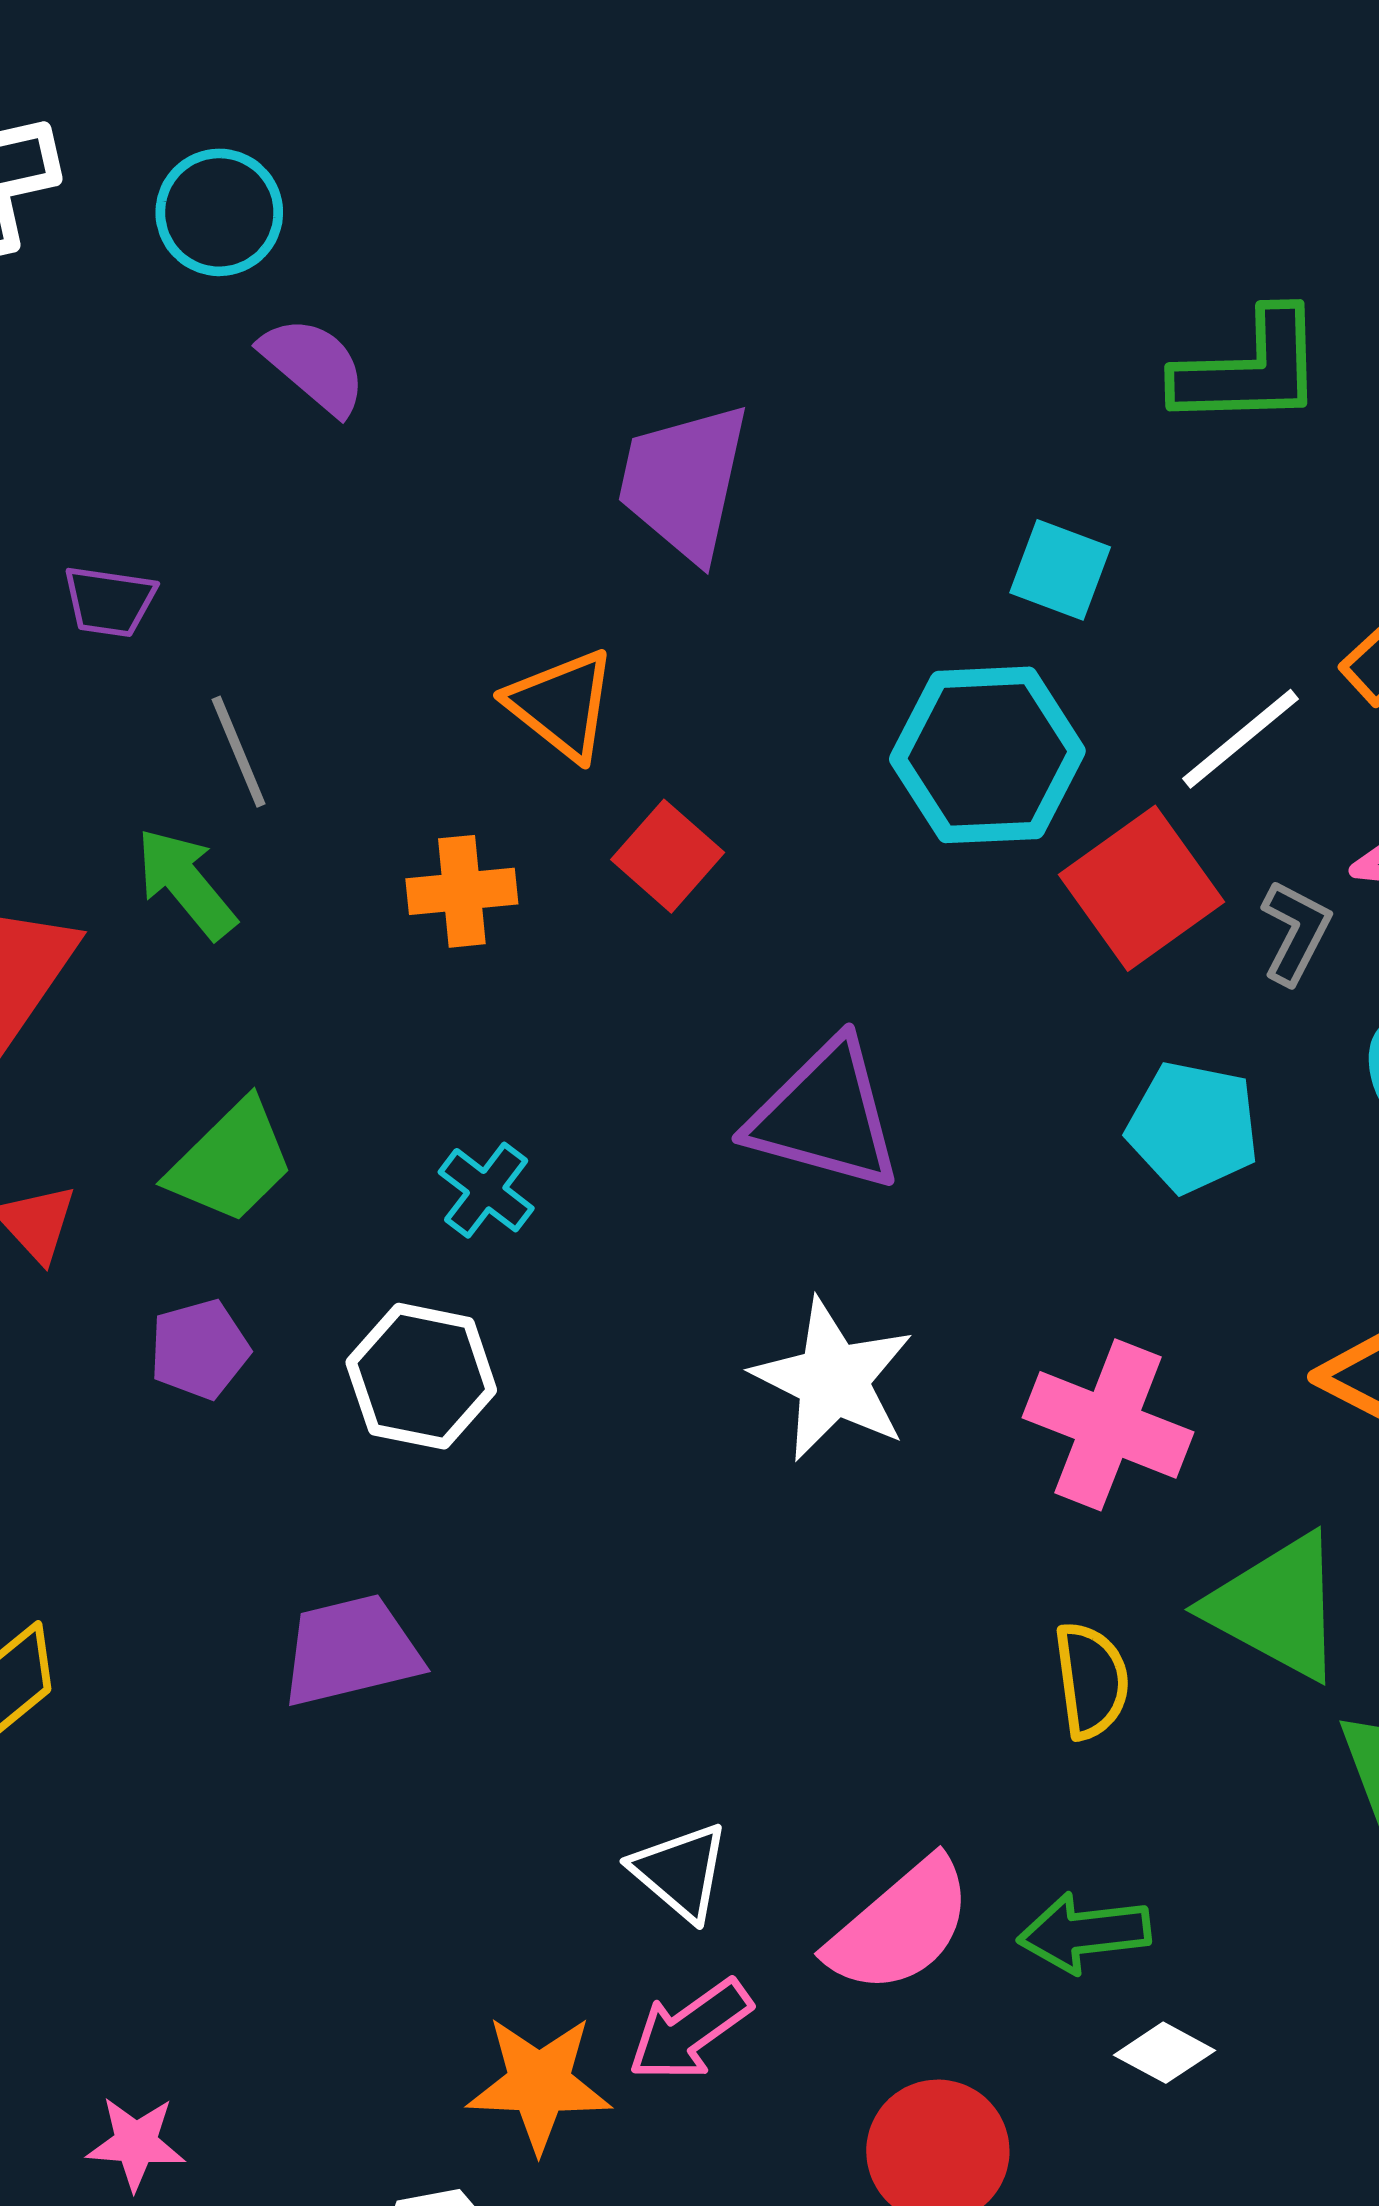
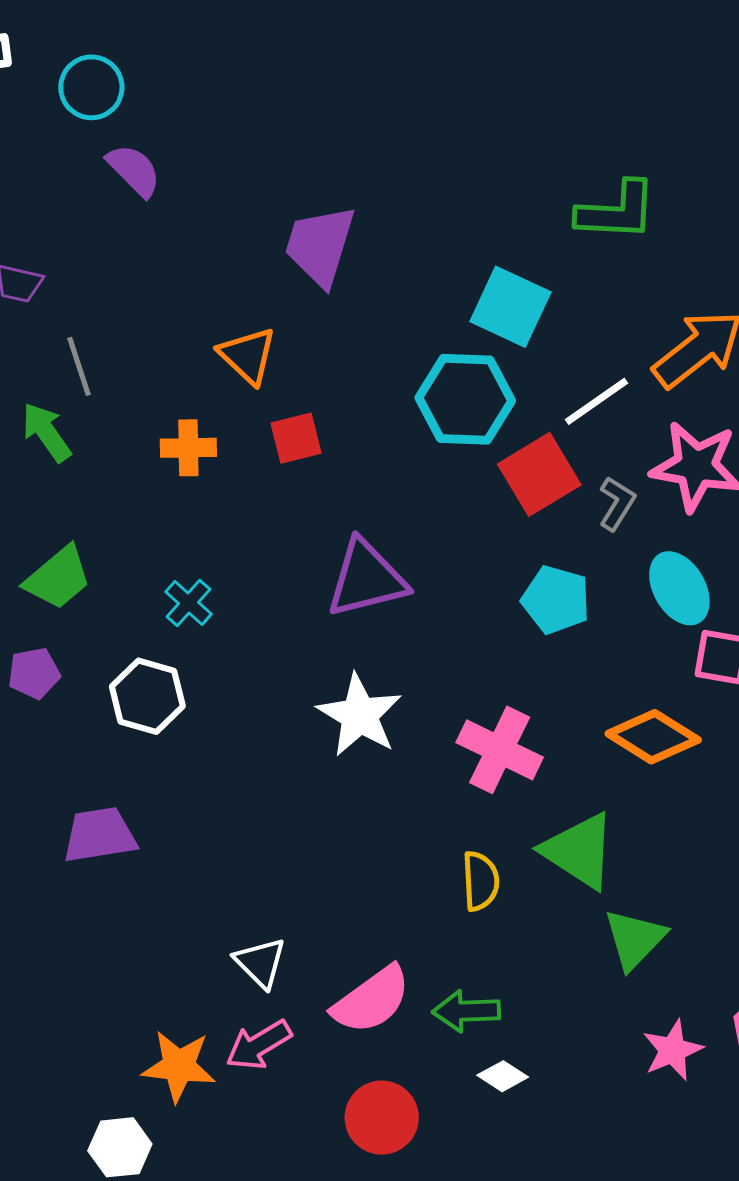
cyan square: (1060, 570) -> (510, 307), size x1.5
red square: (668, 856) -> (296, 438), turned 30
purple triangle: (825, 1116) -> (366, 579), turned -34

